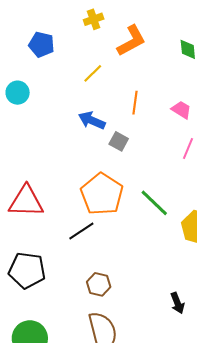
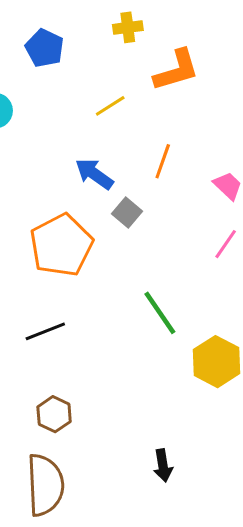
orange pentagon: (102, 194) -> (61, 245), moved

